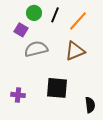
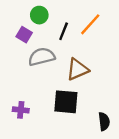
black line: (55, 15) -> (64, 31), moved
brown triangle: (75, 51) -> (77, 69), moved

